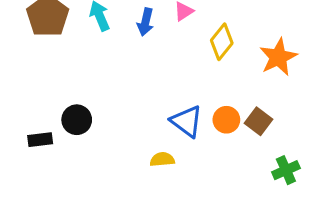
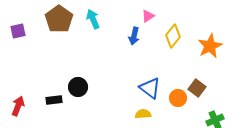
blue arrow: (145, 22) -> (134, 36), moved
orange circle: (226, 120) -> (178, 98), moved
yellow semicircle: (162, 159) -> (143, 114), moved

